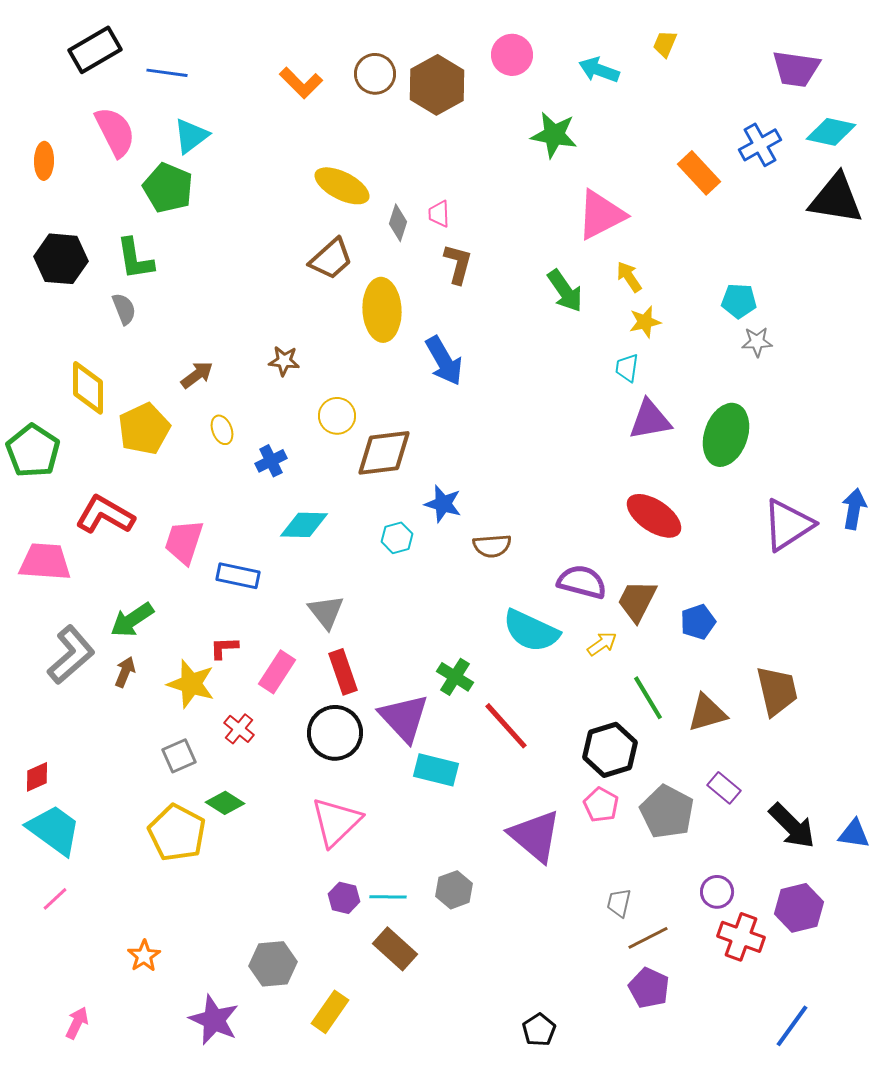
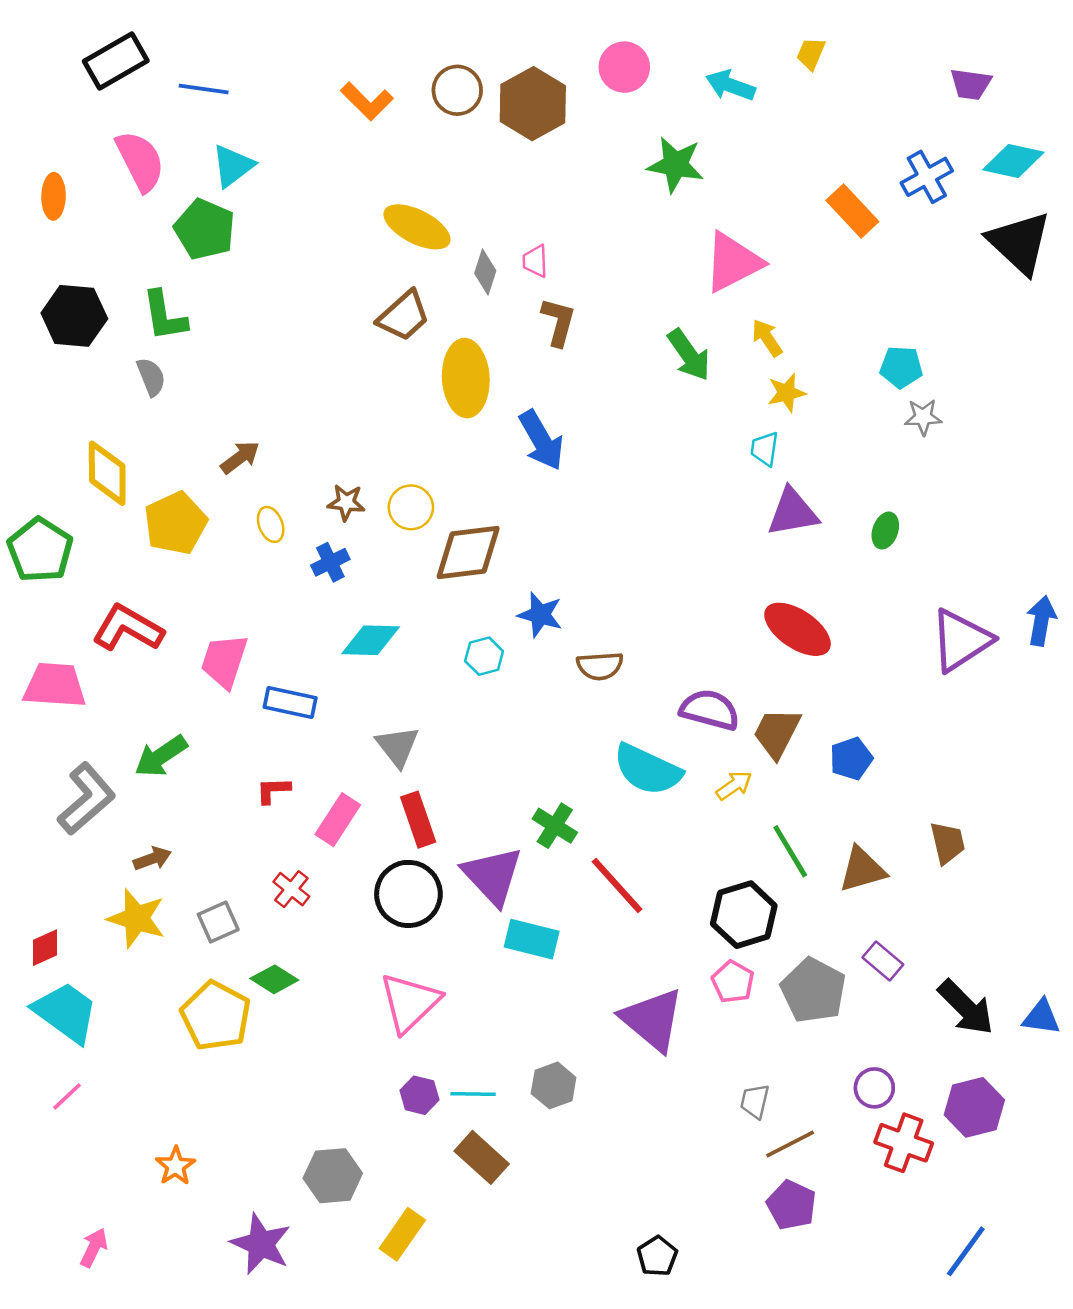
purple trapezoid: (796, 69) -> (971, 84), size x0.7
black triangle: (836, 199) -> (1019, 243), turned 34
brown star: (284, 361) -> (346, 502), moved
green ellipse: (726, 435) -> (885, 531), size x0.5
brown arrow: (125, 672) -> (152, 859), moved, turned 48
yellow star: (191, 684) -> (136, 918), moved
brown trapezoid: (777, 691) -> (948, 843), size x0.7

